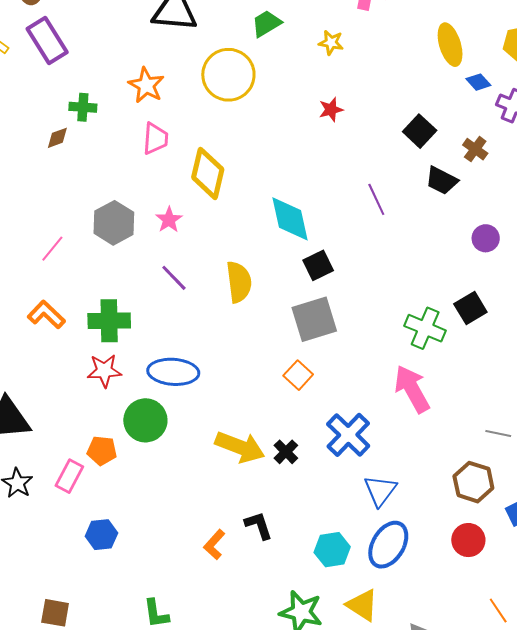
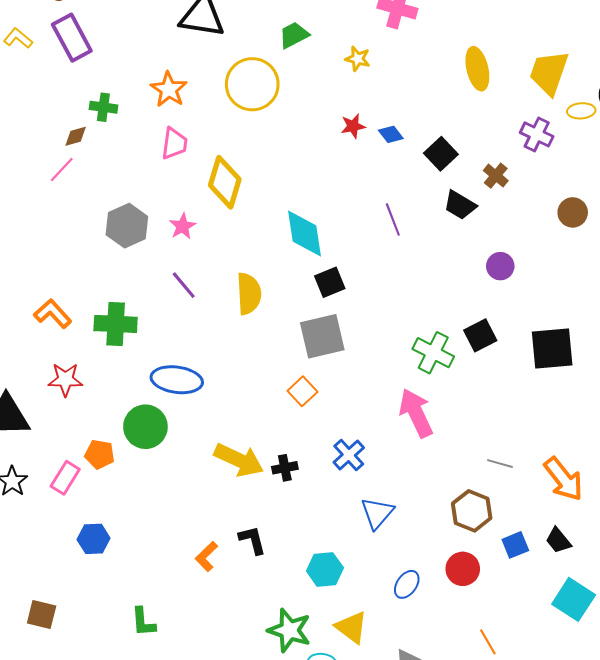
blue diamond: (478, 82) -> (391, 134), moved
pink line: (52, 249) -> (62, 170), moved
red star: (104, 371) -> (65, 379), moved
blue cross: (348, 435) -> (349, 455), size x0.7
black cross: (286, 452) -> (285, 468), turned 30
blue ellipse: (388, 545) -> (407, 584), moved, size x0.6

